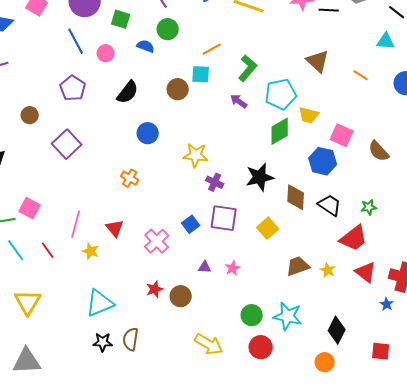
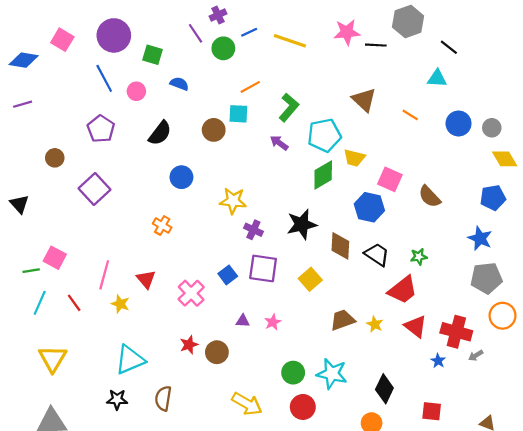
green circle: (168, 29) -> (223, 48), moved
cyan line: (16, 250) -> (40, 303), turned 60
black star: (103, 342) -> (117, 399), moved

